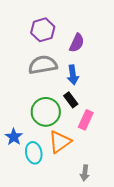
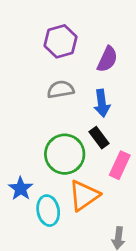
gray semicircle: (43, 65) -> (61, 89), size x0.7

